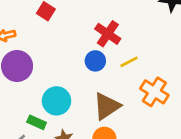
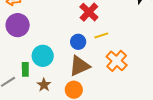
blue circle: (95, 61) -> (78, 42), moved
green rectangle: (37, 122) -> (25, 69), turned 56

